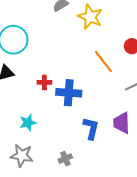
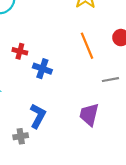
blue cross: (69, 93) -> (42, 69), size x0.7
blue L-shape: (91, 128) -> (38, 116), moved

